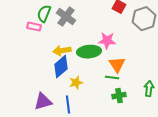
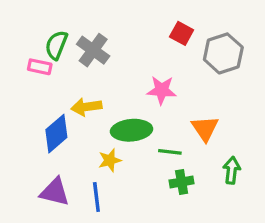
green ellipse: (89, 52) -> (131, 130), moved
orange triangle: (117, 65) -> (205, 129), moved
blue diamond: (61, 67) -> (56, 134), moved
purple triangle: (43, 102) -> (55, 192), turned 30

